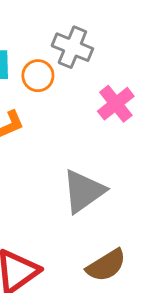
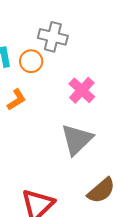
pink cross: (116, 104) -> (82, 90), moved

